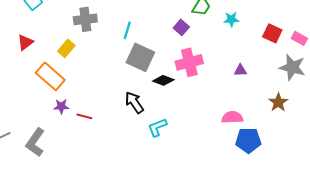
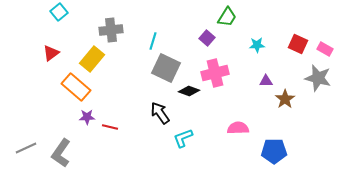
cyan star: (231, 19) -> (257, 45), moved
yellow rectangle: (66, 48) -> (92, 59), size x1.4
brown star: (278, 102) -> (285, 99), moved
pink semicircle: (232, 117) -> (238, 128), moved

